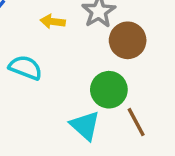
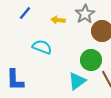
cyan triangle: (85, 125) -> (77, 81), turned 42

